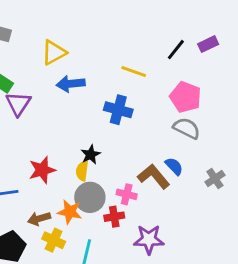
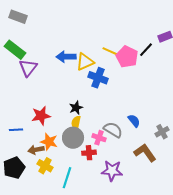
black line: (176, 50) -> (146, 50), moved
yellow triangle: (54, 52) -> (85, 62), moved
pink pentagon: (185, 97) -> (127, 57), moved
gray semicircle: (187, 128) -> (113, 130), moved
yellow semicircle: (82, 171) -> (76, 123), moved
brown L-shape: (154, 176) -> (145, 153), moved
orange star: (70, 212) -> (49, 142), moved

